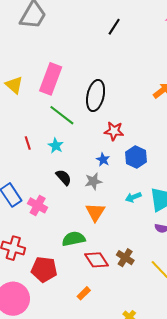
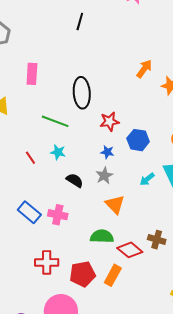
pink rectangle: (51, 79) -> (32, 74), moved, size x0.7
green semicircle: (74, 239) -> (102, 236), turned 30
orange rectangle: (84, 293) -> (113, 275), moved, size x1.5

